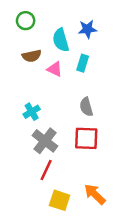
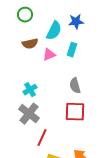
cyan semicircle: (61, 40) -> (54, 31), turned -138
pink triangle: (55, 69) -> (49, 55), turned -48
gray cross: (45, 141) -> (29, 114), moved

